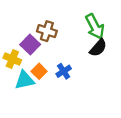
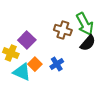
brown cross: (47, 31) -> (63, 30), moved
cyan triangle: (25, 80) -> (22, 72), turned 36

